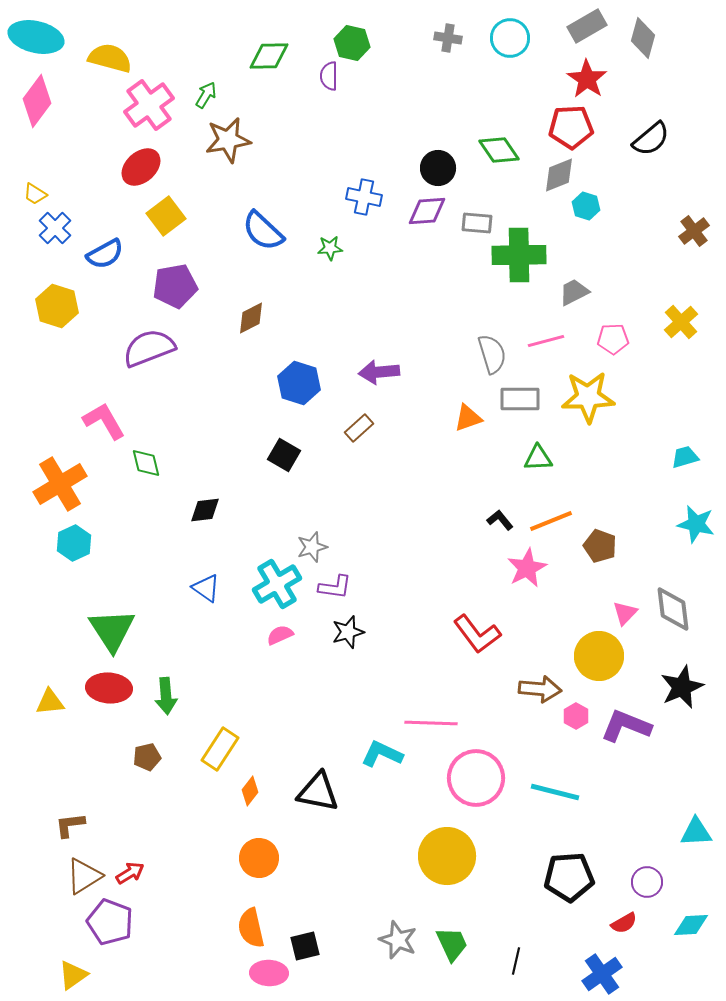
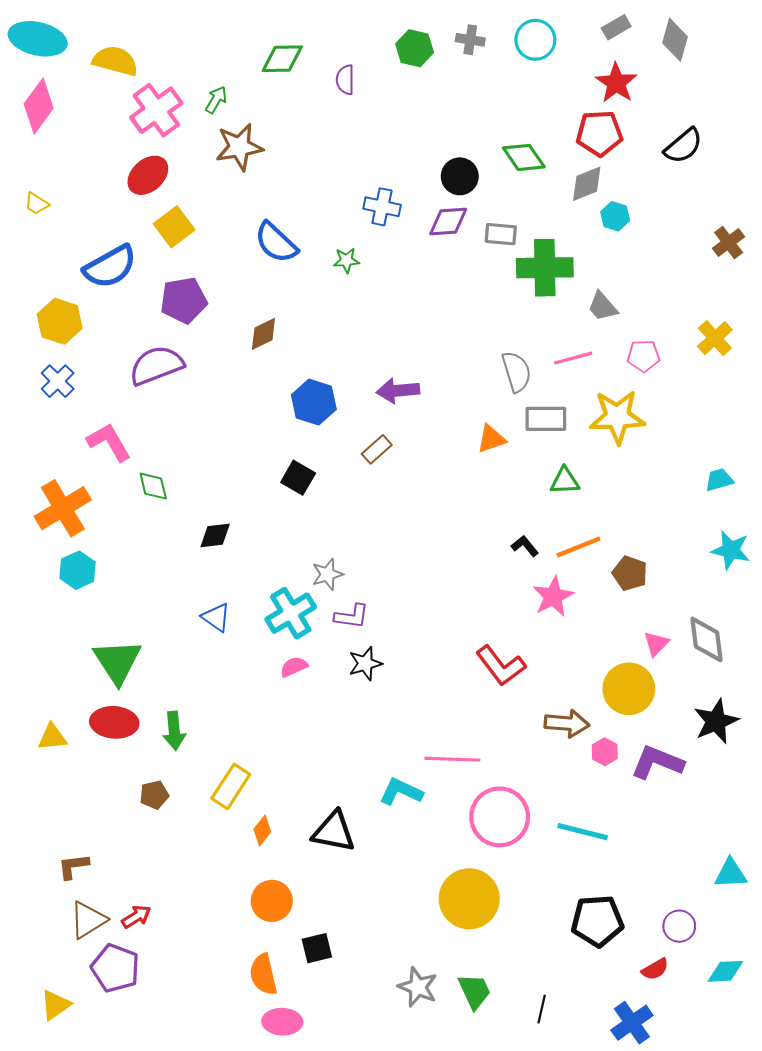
gray rectangle: (587, 26) -> (616, 27), size x0.7
green hexagon: (352, 43) -> (415, 48), moved
blue cross: (55, 228) -> (58, 381), moved
blue semicircle: (105, 254) -> (110, 267), size x1.4
gray trapezoid: (574, 292) -> (603, 307), turned -104
black square: (305, 946) -> (317, 948), moved
yellow triangle: (73, 975) -> (55, 1005), moved

